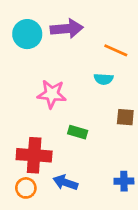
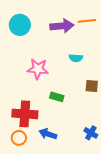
purple arrow: (67, 29) -> (62, 26), moved
orange line: (116, 50) -> (87, 21), moved, turned -30
blue cross: (124, 181) -> (91, 133), turned 32

